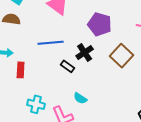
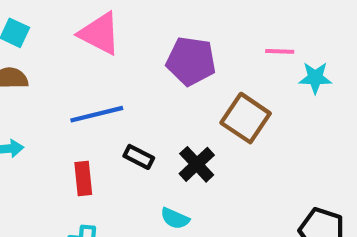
black cross: (85, 53) -> (197, 164), moved
red rectangle: (21, 70) -> (83, 178), moved

